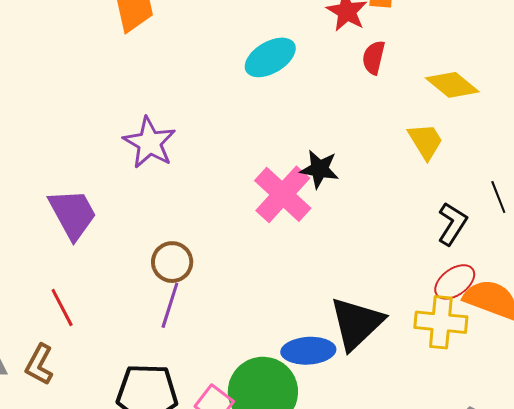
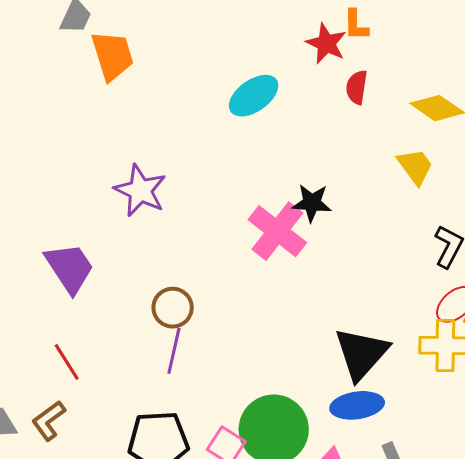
blue ellipse: (308, 351) -> (357, 405), moved
brown L-shape: (39, 365) -> (49, 421), turned 30

